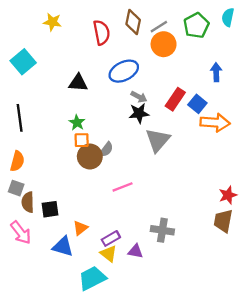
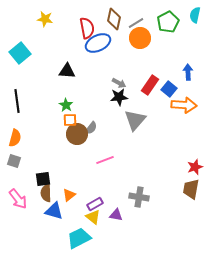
blue ellipse: (124, 71) -> (98, 43), moved
blue arrow: (216, 72) -> (188, 72), moved
brown semicircle: (28, 202) -> (46, 193), moved

